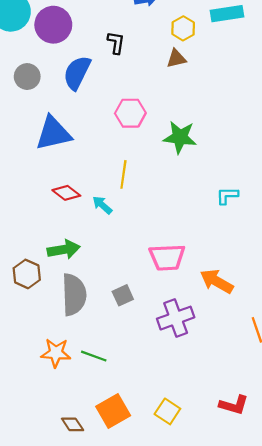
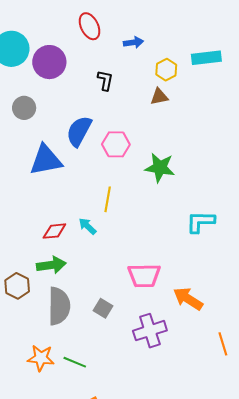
blue semicircle: (77, 73) -> (79, 131), moved
red diamond: (66, 193) -> (54, 231), moved, turned -45
cyan L-shape: (227, 196) -> (200, 222), size x1.4
gray square: (123, 295) -> (103, 308), turned -36

